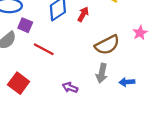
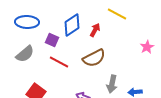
purple square: (25, 25) -> (52, 40), moved
brown semicircle: (107, 45) -> (94, 58), moved

